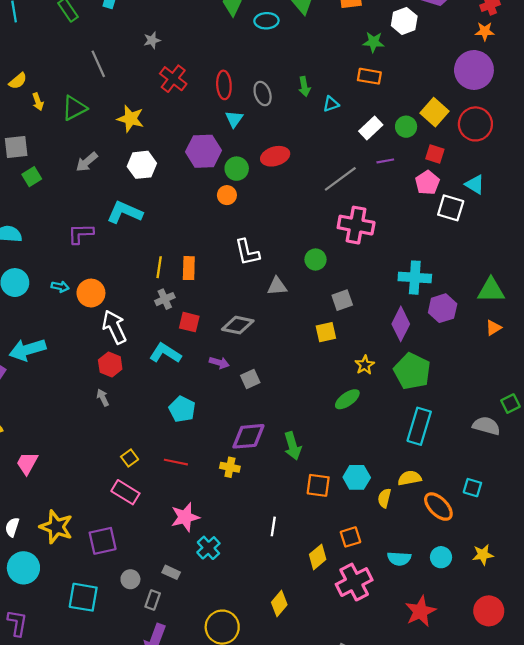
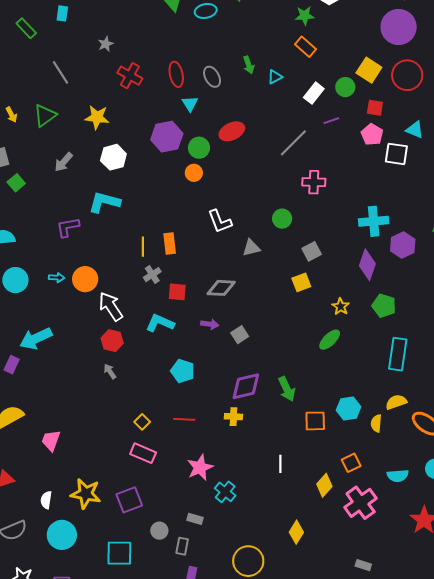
orange rectangle: (369, 76) -> (306, 47), turned 40
pink cross: (356, 225) -> (314, 182), size x0.7
green pentagon: (412, 371) -> (384, 306), size x0.7

